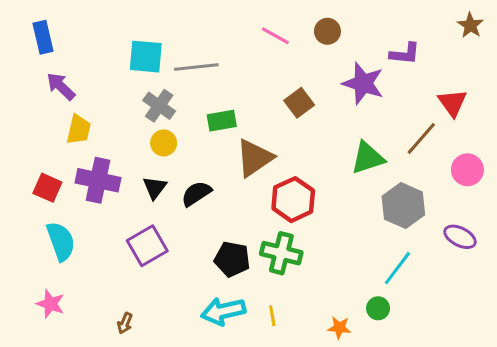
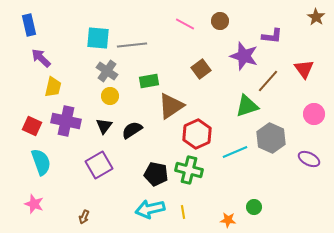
brown line: (421, 139) -> (268, 81), moved
cyan line: (397, 268) -> (235, 152), moved, turned 30

